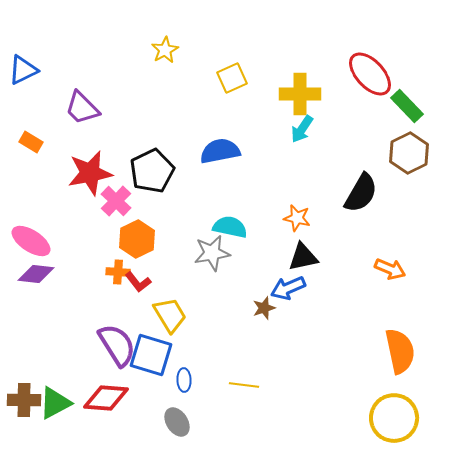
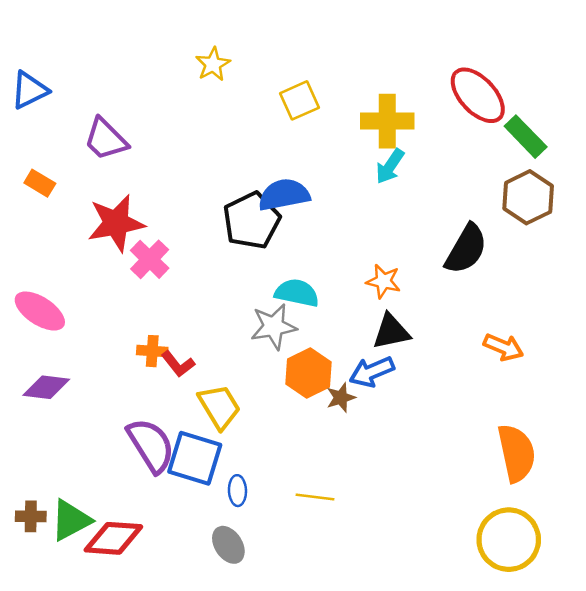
black pentagon: (152, 171) -> (252, 221), moved
orange hexagon: (137, 239) -> (309, 373), moved
purple diamond: (36, 274) -> (46, 387), moved
red diamond: (106, 398) -> (113, 538), moved
brown cross: (24, 400) -> (31, 516), size x0.7

